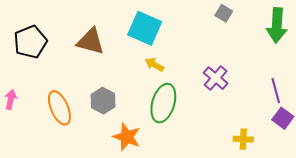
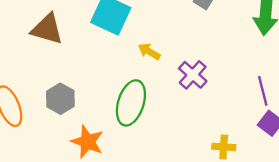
yellow arrow: (154, 65) -> (149, 51), moved

